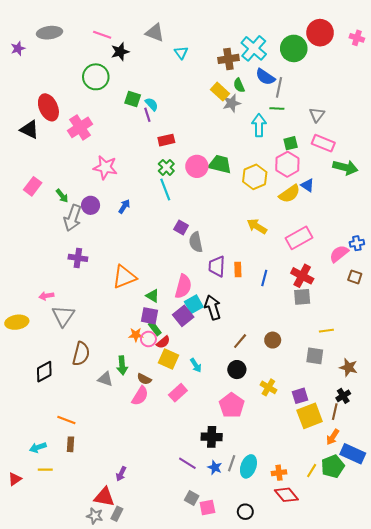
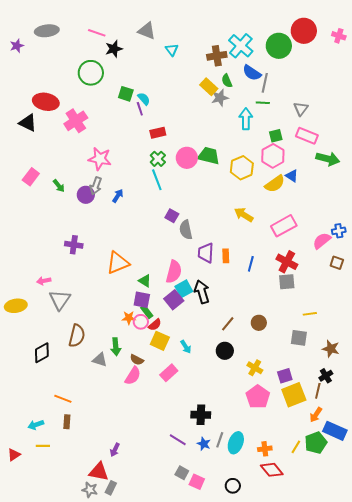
red ellipse: (48, 107) -> (46, 102), turned -55
gray arrow: (73, 218) -> (96, 186), moved, size x0.7
pink pentagon: (232, 405) -> (258, 397), moved
pink square: (207, 507) -> (197, 482), turned 35

